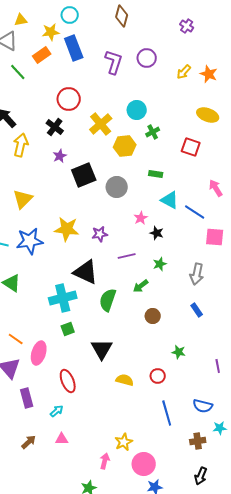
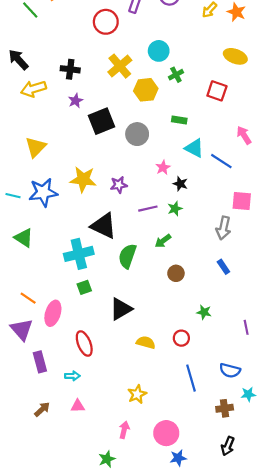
red circle: (69, 99) -> (106, 22), moved
black cross: (55, 127) -> (70, 69), turned -30
yellow arrow: (21, 145) -> (33, 89), turned -120
pink square: (215, 237) -> (242, 201), moved
green star: (160, 264) -> (175, 209), moved
black triangle: (102, 349) -> (121, 309), turned 30
cyan arrow: (57, 411) -> (72, 376), turned 40
yellow star: (124, 442) -> (137, 394), moved

